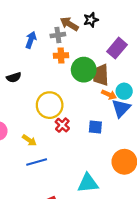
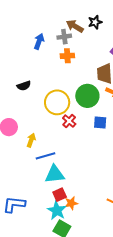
green circle: (84, 70) -> (87, 96), moved
black semicircle: (14, 77) -> (24, 86), moved
yellow arrow: (29, 140) -> (31, 140), moved, turned -104
cyan triangle: (88, 183) -> (55, 174), moved

